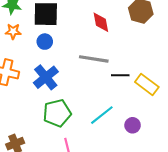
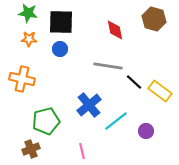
black line: (120, 75) -> (134, 82), turned 42
blue cross: (46, 77) -> (89, 105), moved
green pentagon: (57, 113) -> (46, 121), moved

